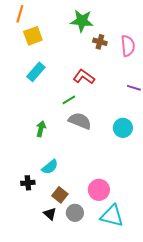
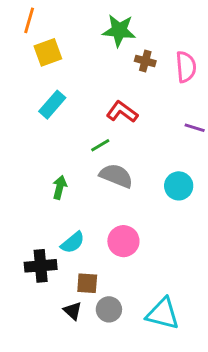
black cross: (28, 183) -> (41, 266), size x1.5
pink circle: (99, 190) -> (123, 241), moved
brown square: (60, 195) -> (87, 283), turned -35

